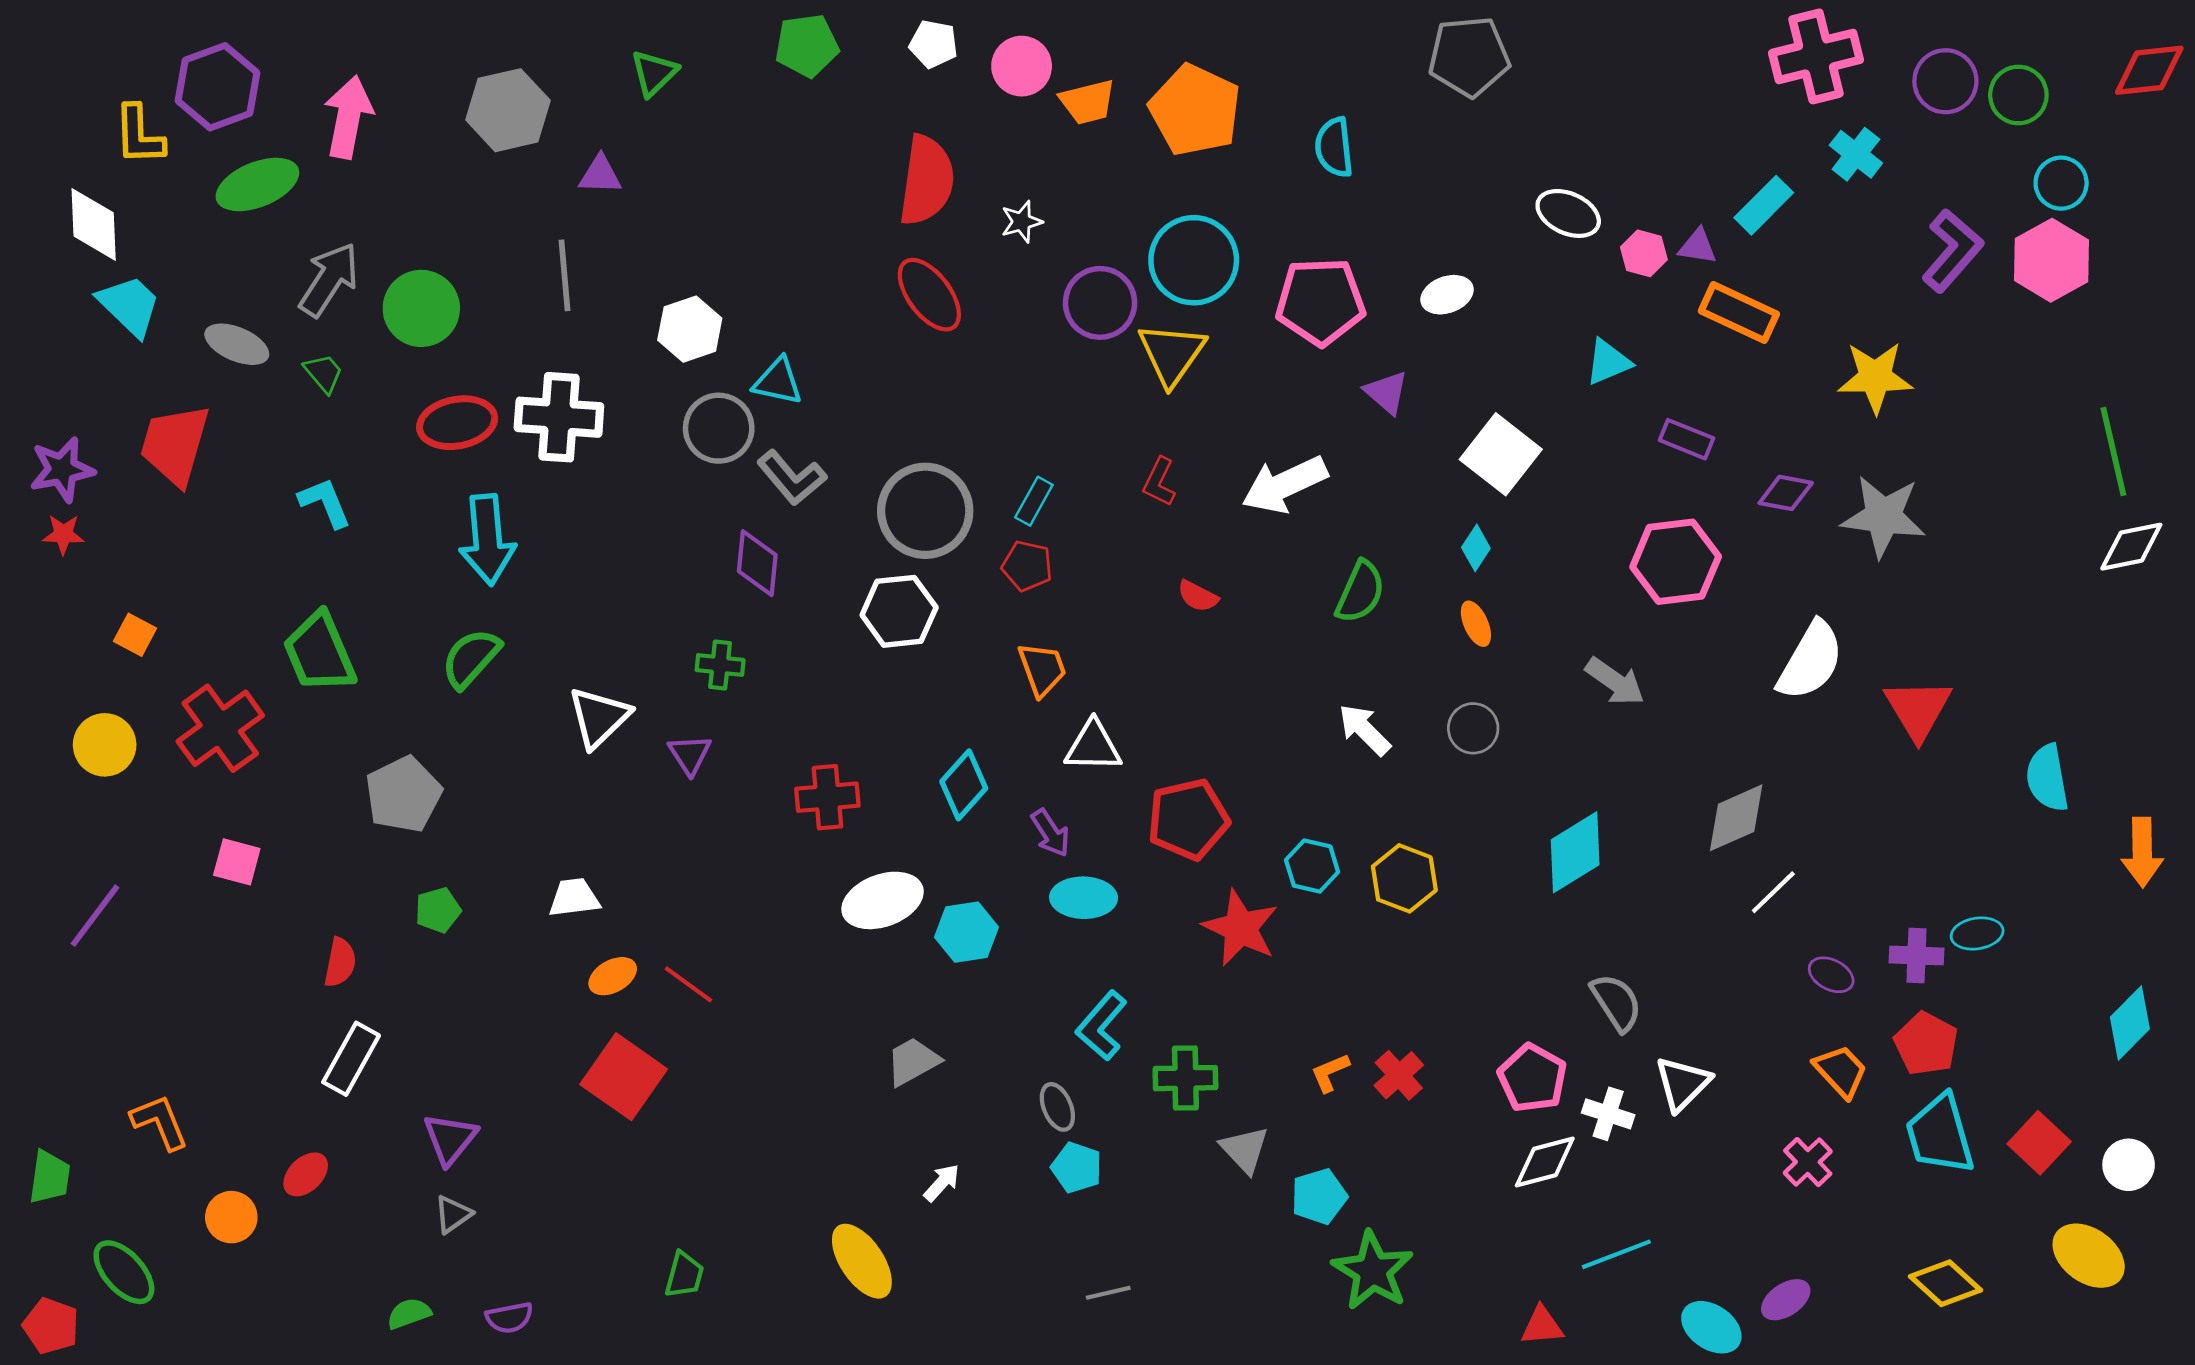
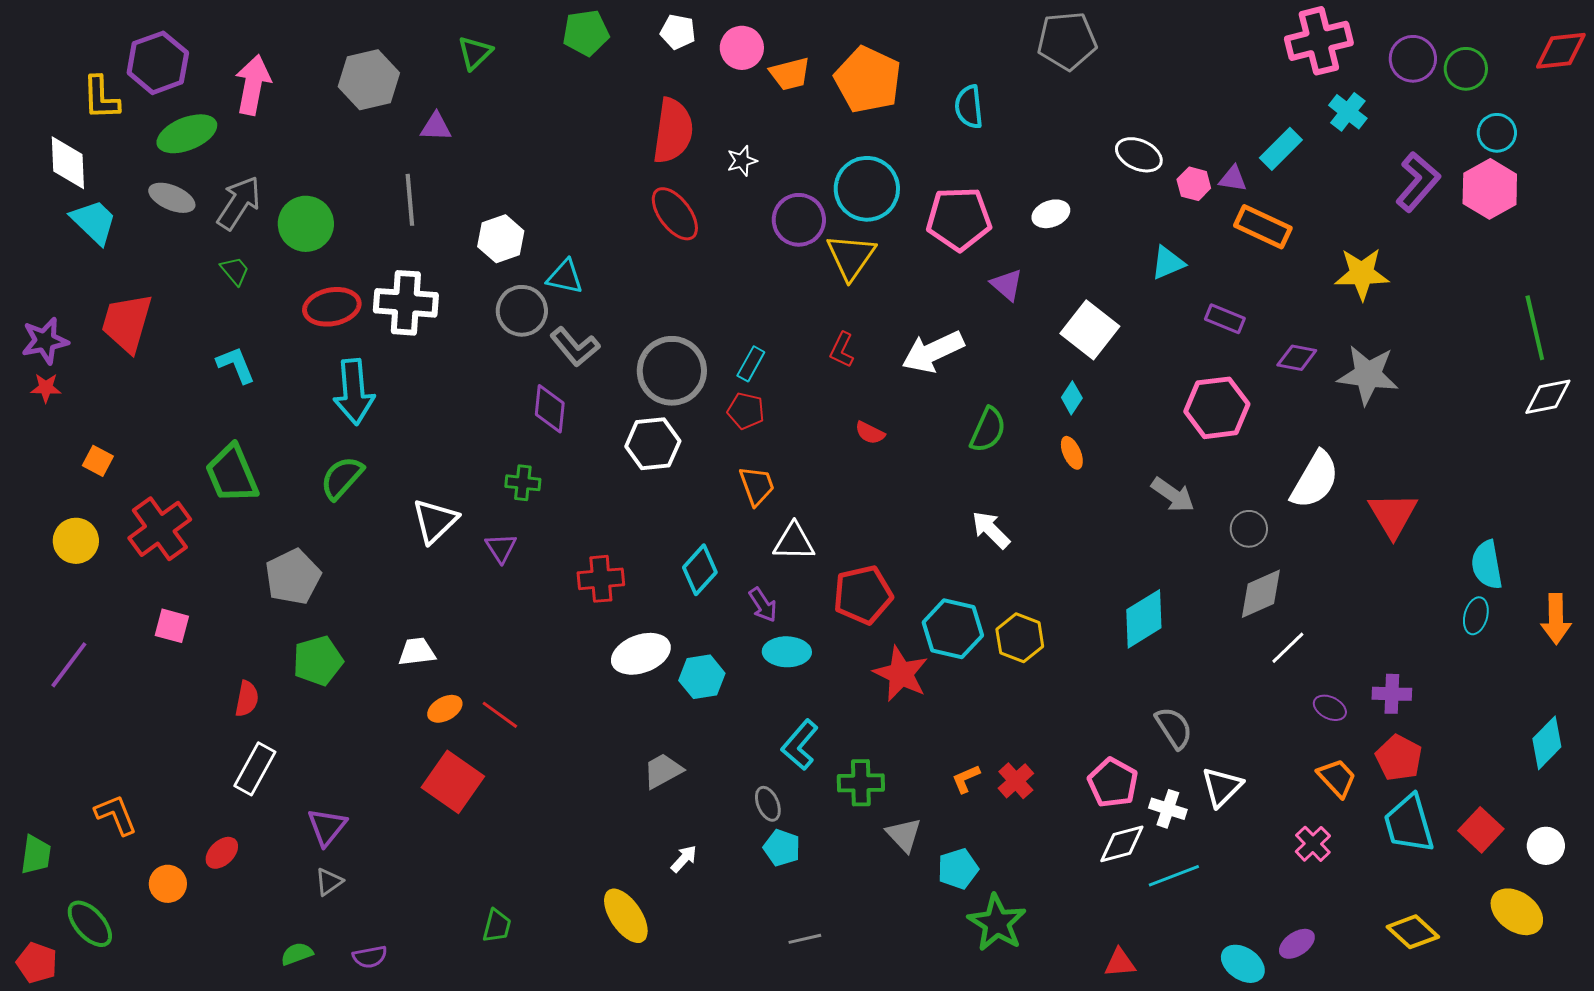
gray ellipse: (237, 344) -> (172, 198), moved
gray circle: (1473, 728) -> (1249, 529), moved
cyan hexagon: (1312, 866) -> (953, 629), size x1.5
green pentagon: (438, 910) -> (318, 661), size x1.5
cyan ellipse: (1977, 933) -> (1476, 616), moved, turned -66
cyan line: (1616, 1254) -> (1174, 876), moved

